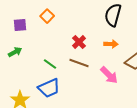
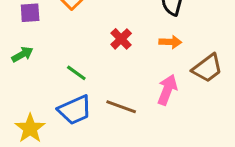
brown line: (79, 63) -> (121, 107), moved
pink arrow: (109, 75) -> (167, 90), turned -114

